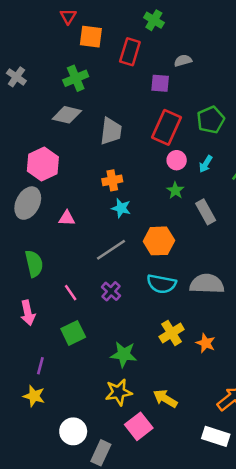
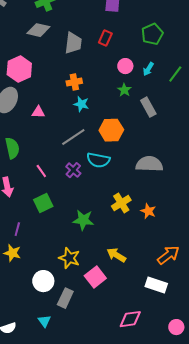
red rectangle: (166, 127) -> (105, 38), moved, size x0.6
cyan semicircle: (161, 284) -> (98, 160), moved
yellow star: (119, 392) -> (69, 258), moved, turned 30

